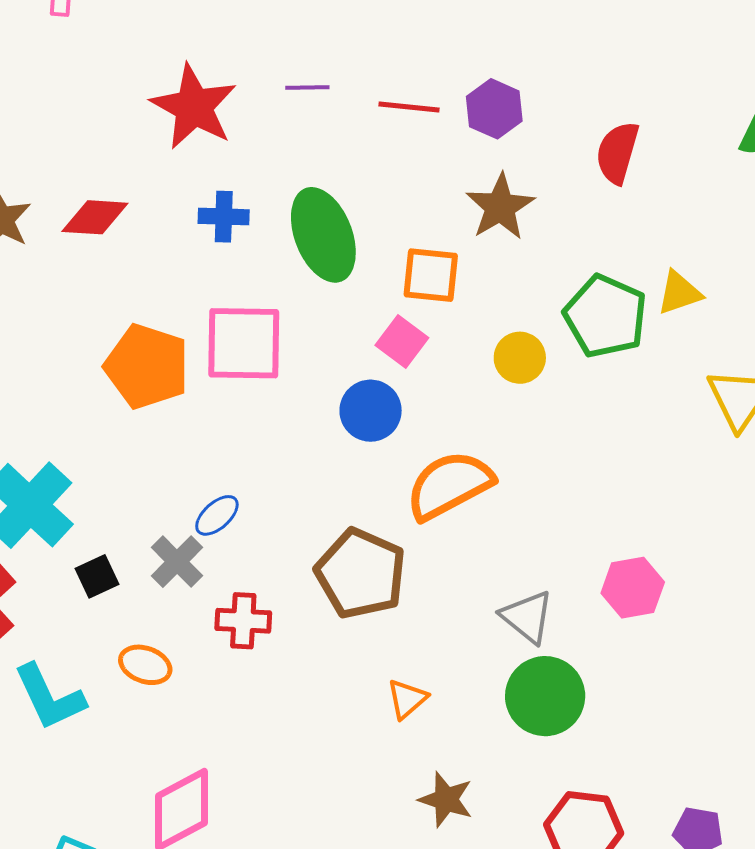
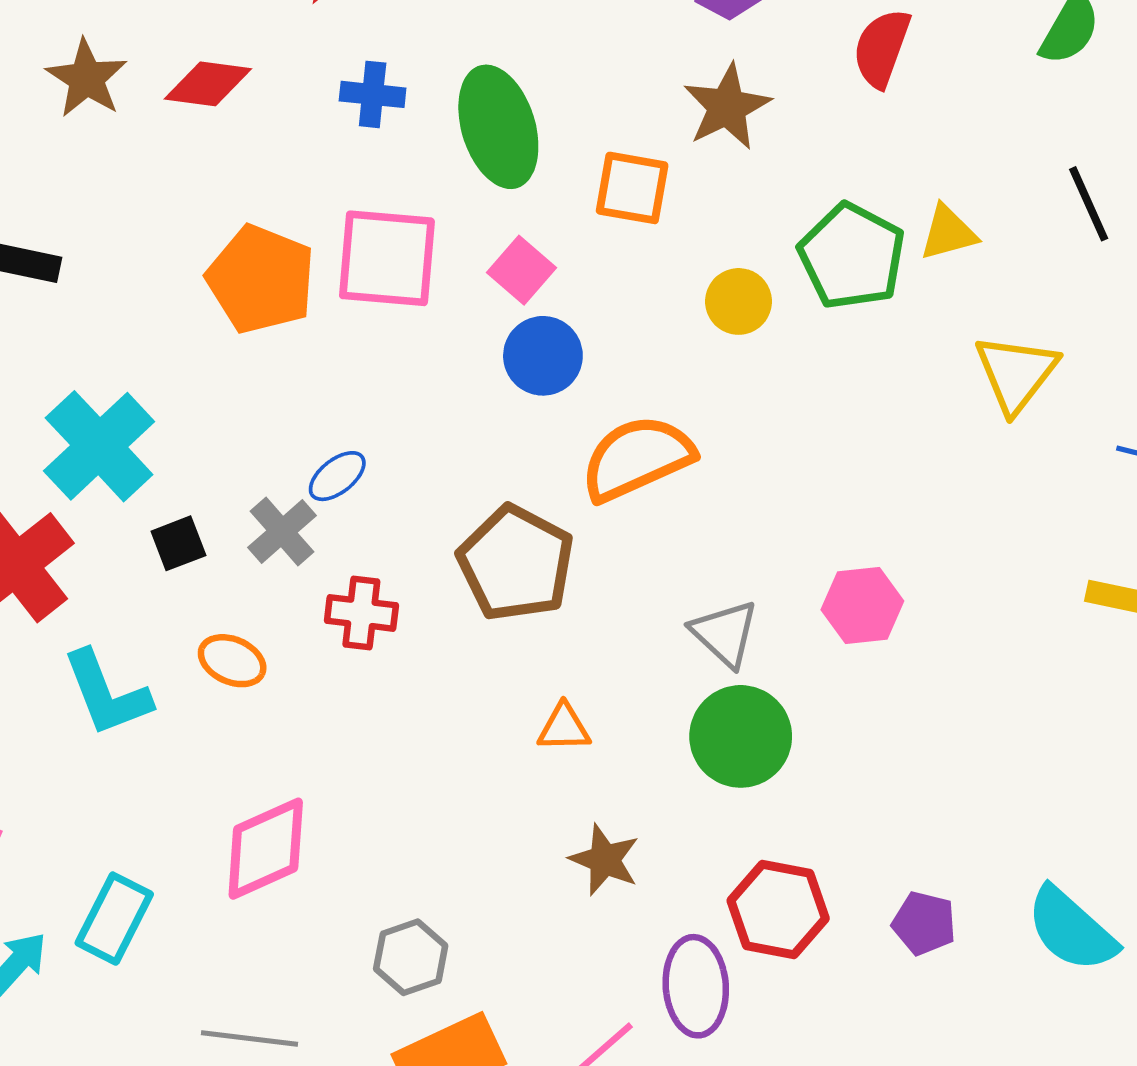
pink square: (402, 341) -> (521, 270), moved
orange triangle: (407, 699) -> (564, 728), turned 36

